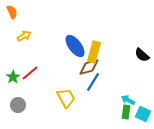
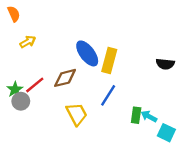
black semicircle: (142, 55) -> (165, 64), turned -35
brown diamond: (89, 67) -> (65, 78), moved
gray circle: (18, 105) -> (21, 101), moved
green rectangle: (126, 112) -> (136, 115), moved

